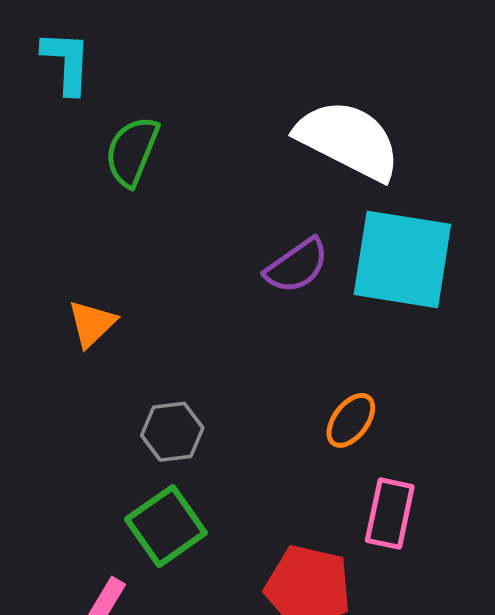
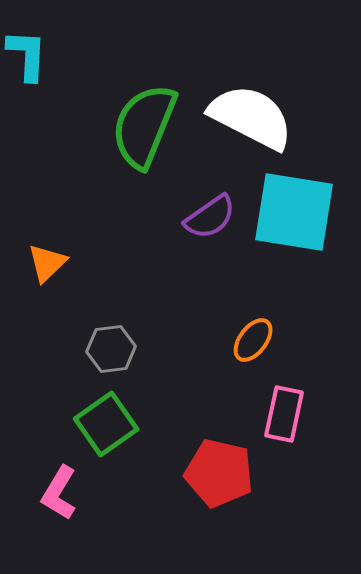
green semicircle: (132, 151) -> (144, 126), moved, size x1.5

